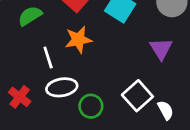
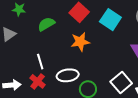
white line: (48, 57) -> (40, 62), moved

